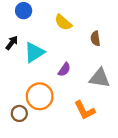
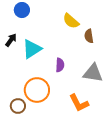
yellow semicircle: (63, 22) -> (71, 21), moved
purple semicircle: (64, 70) -> (60, 65), turned -32

